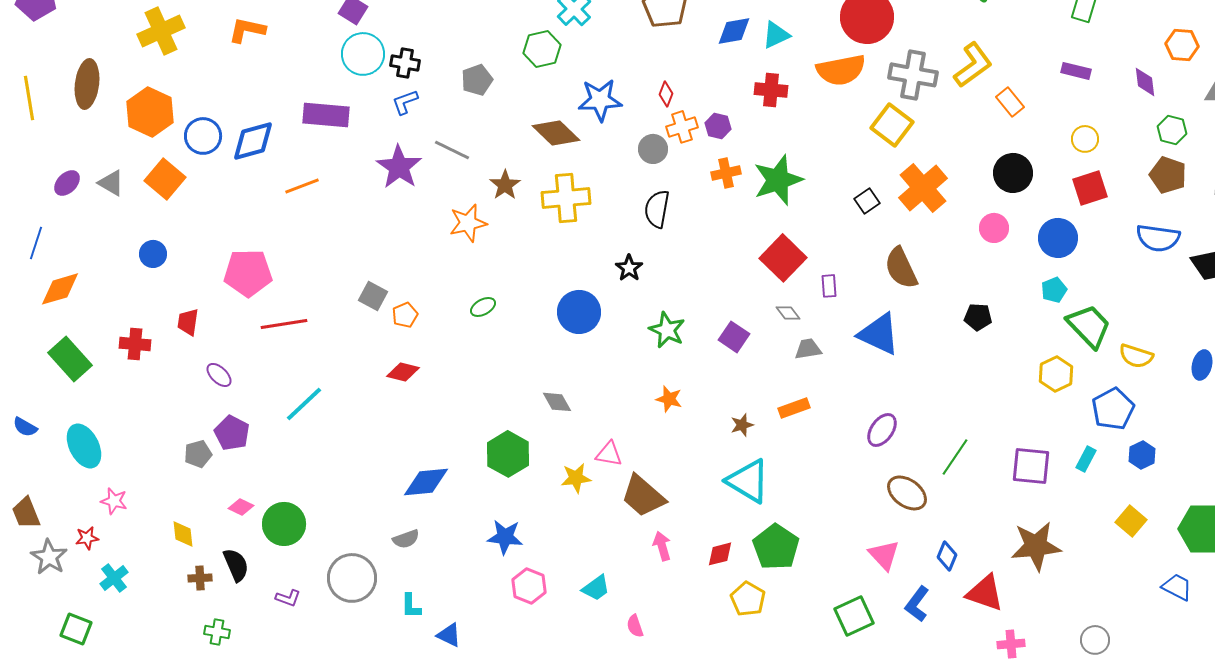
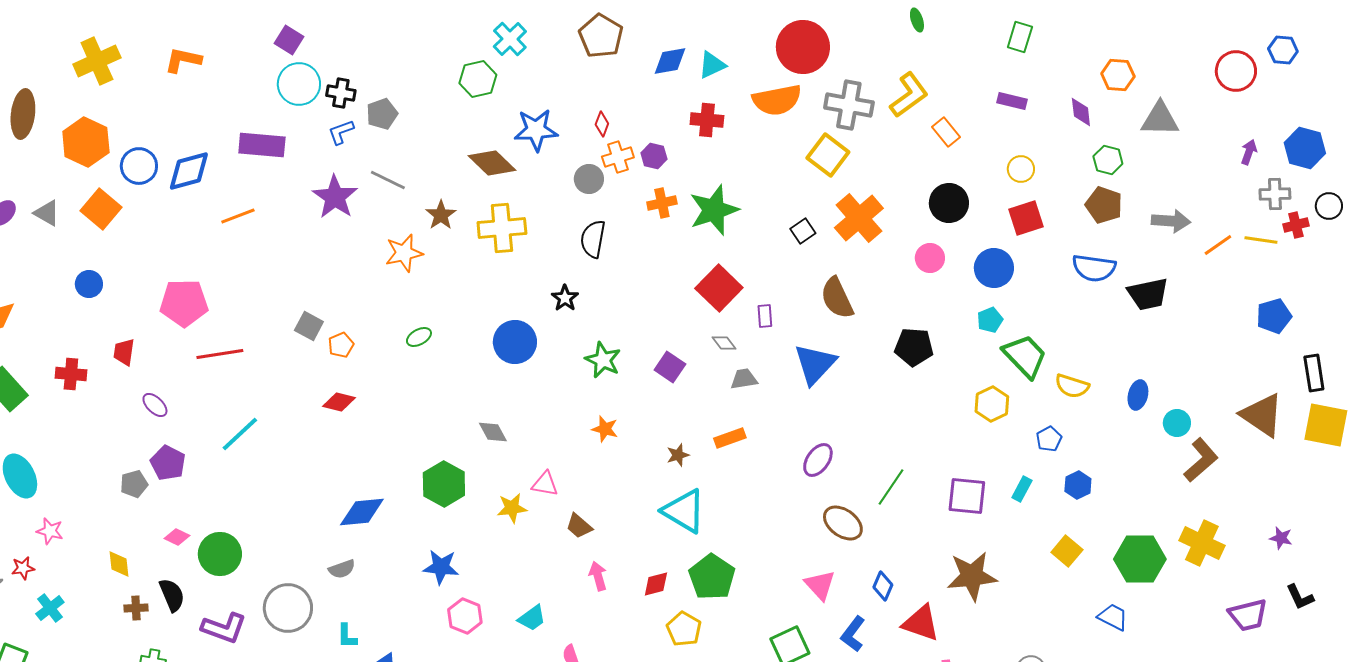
gray pentagon: (477, 80) -> (382, 114), moved
black pentagon: (978, 317) -> (914, 347), size x1.4
blue triangle: (879, 334) -> (815, 364), turned 48
blue pentagon: (1113, 409) -> (1049, 439), size x0.6
brown trapezoid: (643, 496) -> (579, 526), size x0.6
purple L-shape: (288, 598) -> (224, 628), size x1.8

